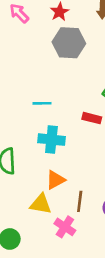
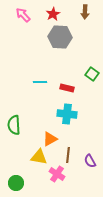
red rectangle: (92, 118) -> (67, 88), moved
cyan cross: (51, 140) -> (67, 114), moved

